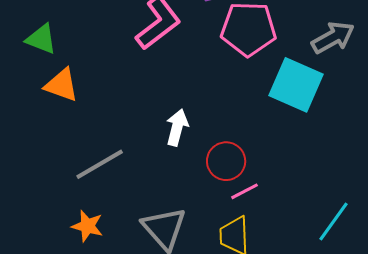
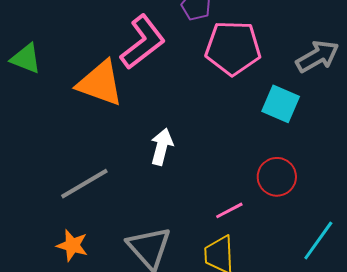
orange triangle: (62, 85) -> (100, 83), moved, size x1.4
cyan square: (296, 85) -> (281, 104), size x0.7
red circle: (226, 161) -> (277, 177), moved

